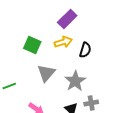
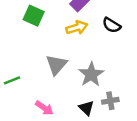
green square: (32, 45) -> (34, 16), moved
black semicircle: (85, 50) -> (112, 25), moved, turned 105

